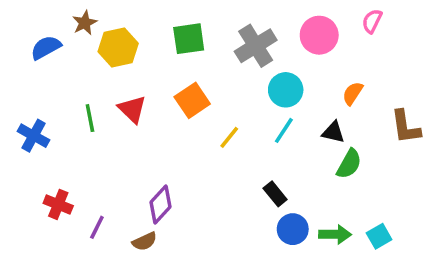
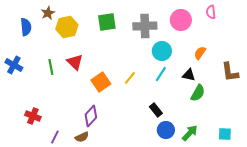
pink semicircle: (372, 21) -> (211, 12), turned -32
gray cross: (256, 46) -> (145, 26), turned 30
blue semicircle: (46, 48) -> (26, 27), turned 114
orange square: (192, 100) -> (101, 82), moved
blue cross: (34, 136) -> (14, 65), moved
purple line: (97, 227) -> (55, 137), moved
green arrow: (335, 234) -> (190, 133), turned -48
cyan square: (379, 236) -> (225, 134), moved, turned 32

